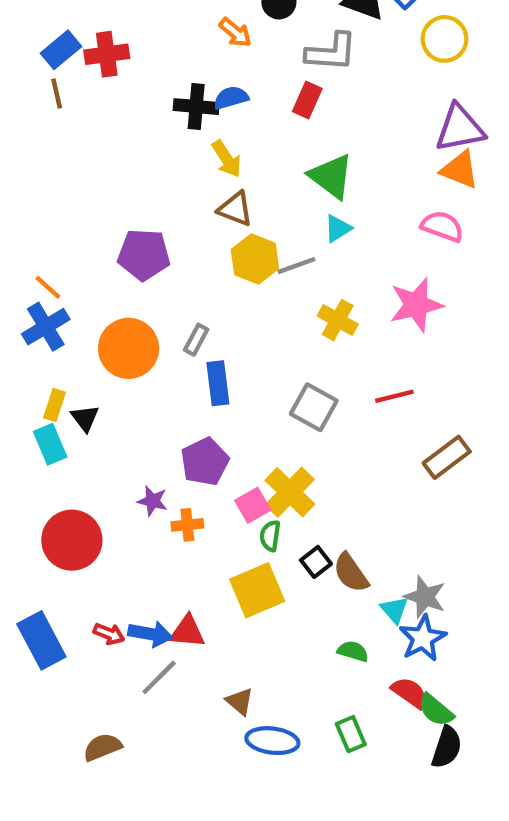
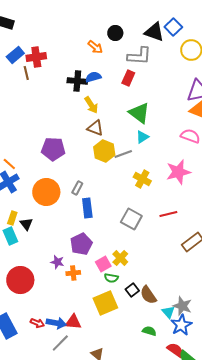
brown line: (57, 93) -> (26, 73), moved
yellow cross: (290, 492) -> (120, 258), size x0.7
green semicircle: (270, 536) -> (111, 278), turned -88

